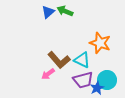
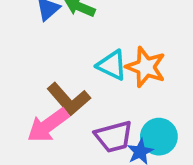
cyan triangle: (82, 60) -> (112, 65), moved
pink arrow: (48, 74) -> (48, 125), size x1.6

